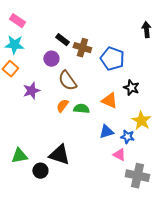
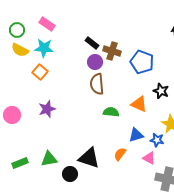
purple circle: (51, 59) -> (95, 62), moved
brown semicircle: (67, 81) -> (97, 84), turned 30
purple star: (31, 91) -> (47, 109), moved
orange semicircle: (62, 106) -> (120, 154), moved

